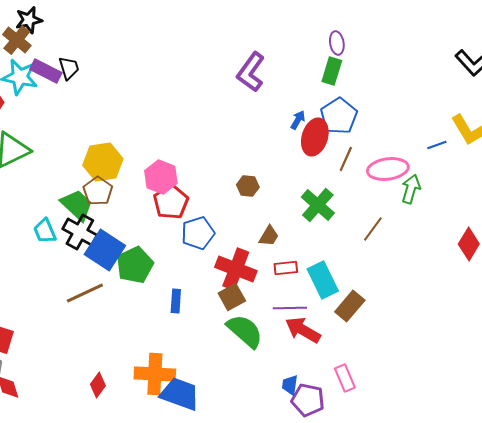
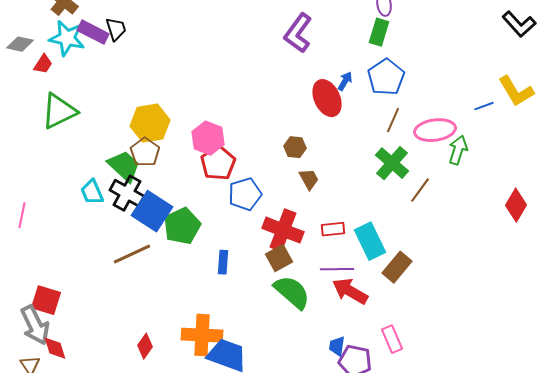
red ellipse: (315, 137) -> (327, 98), moved, turned -42
green cross: (318, 205) -> (392, 163), moved
brown trapezoid: (269, 236) -> (309, 179), moved, turned -60

